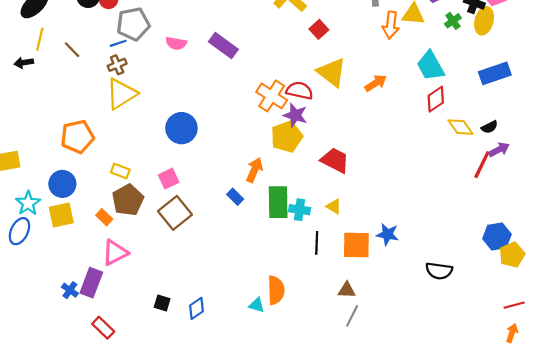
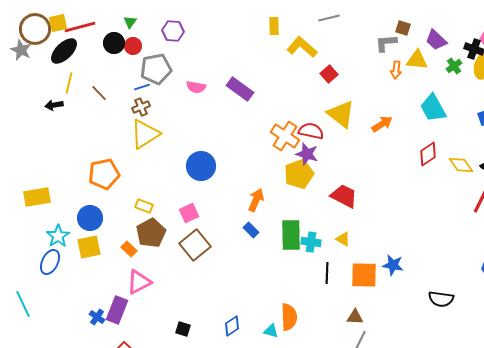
orange arrow: (391, 25) -> (396, 70), size x0.7
red diamond: (436, 99) -> (428, 154), moved
orange arrow: (254, 170) -> (256, 200), moved
blue diamond: (197, 308) -> (232, 326), moved

